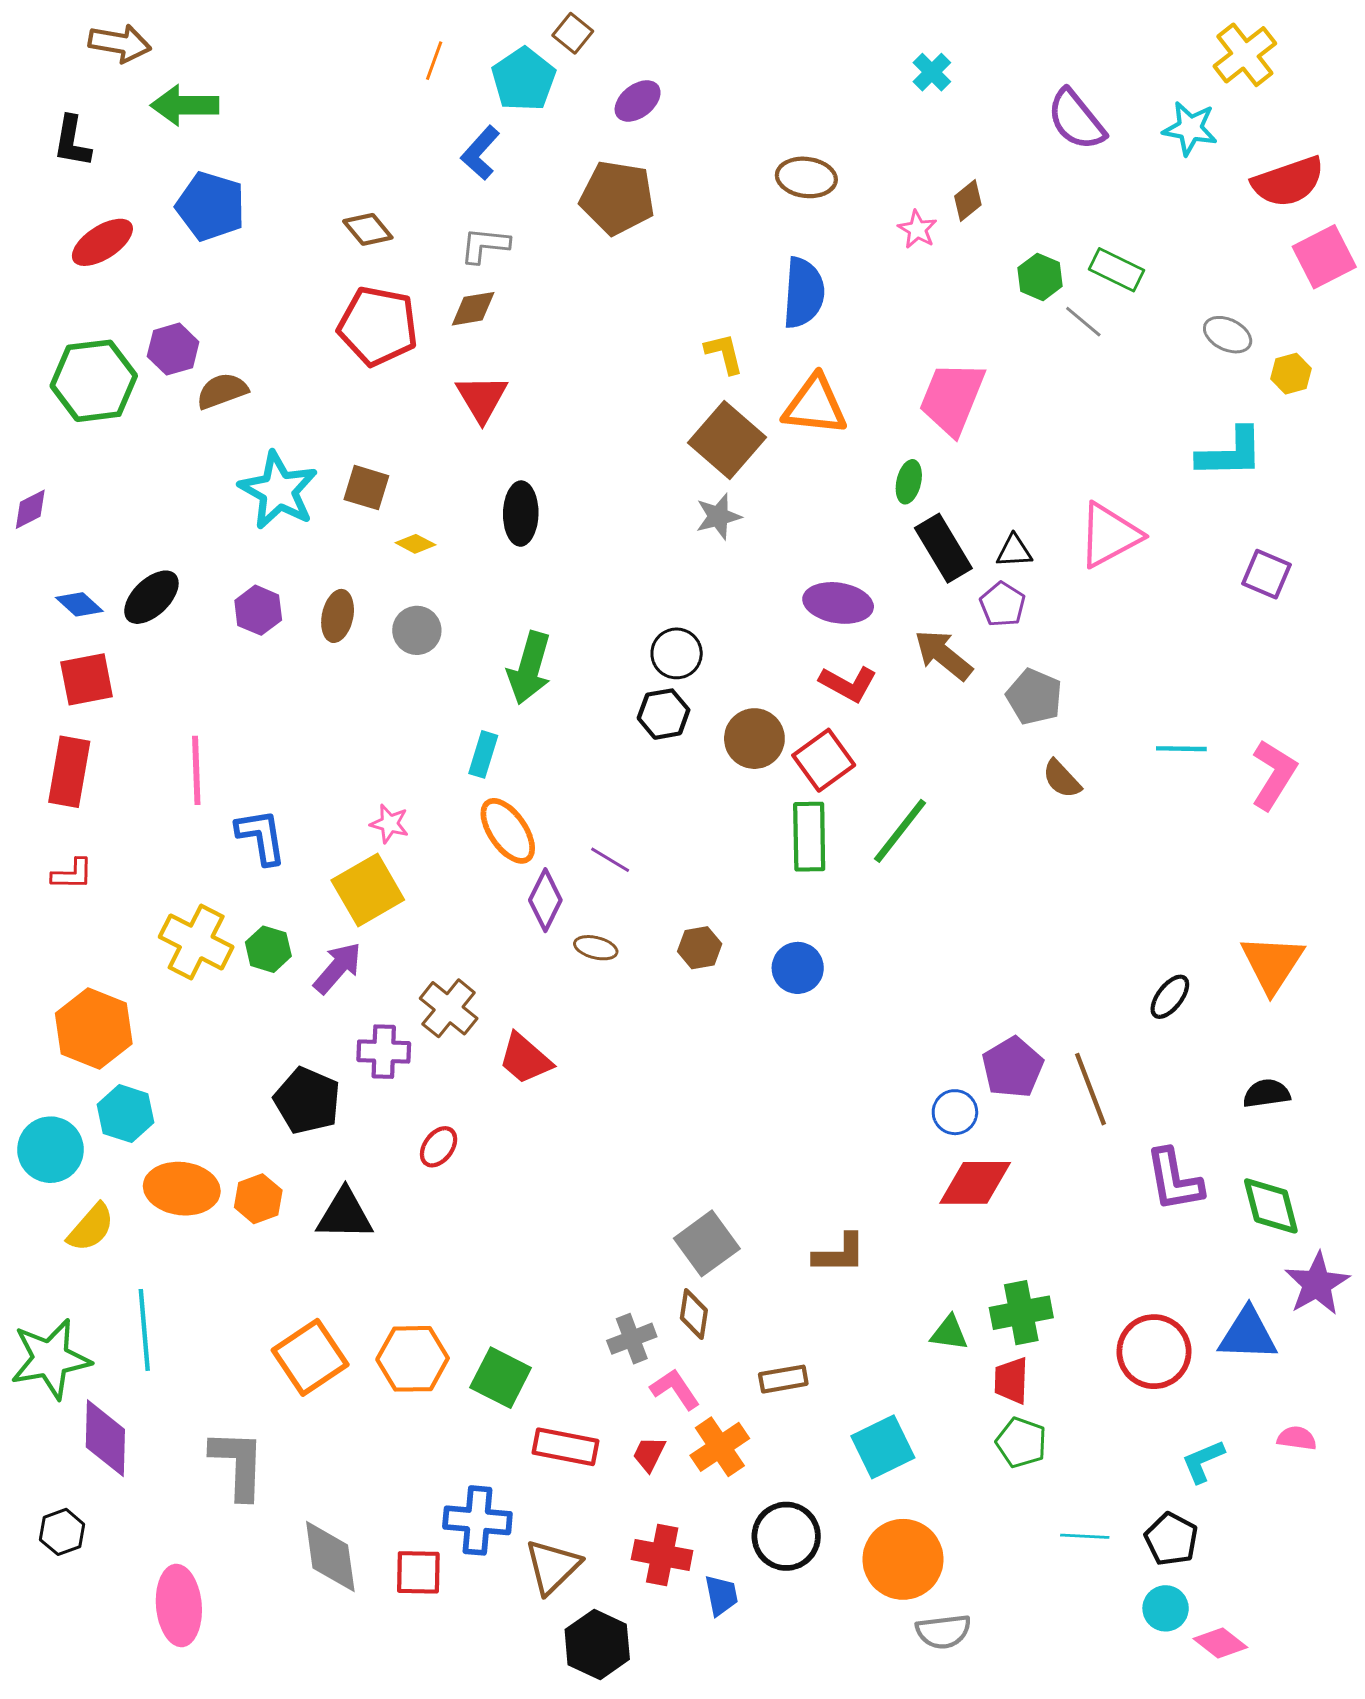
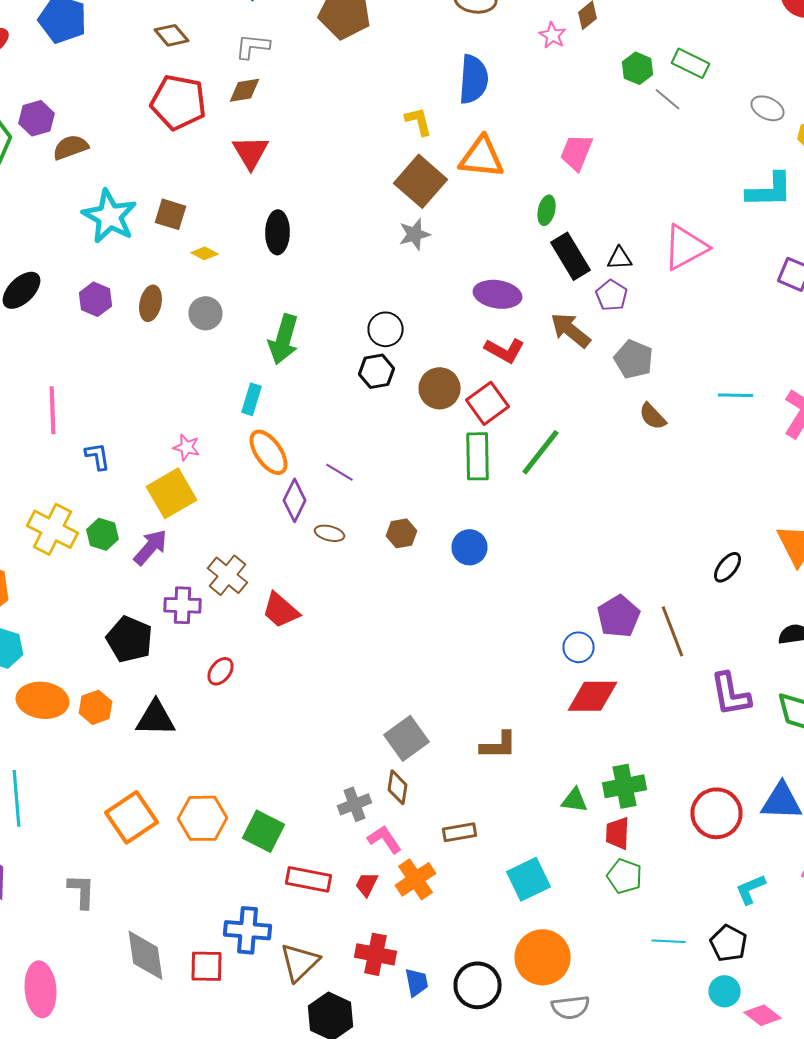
pink trapezoid: (952, 398) -> (576, 152), size x0.7
blue L-shape: (261, 837) -> (98, 456), size x0.7
gray L-shape: (238, 1464) -> (82, 891), size x0.7
black circle: (786, 1536) -> (478, 985), moved

